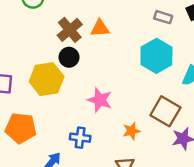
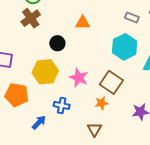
brown cross: (70, 30) -> (31, 18), moved
yellow hexagon: (47, 79) -> (45, 72), moved
brown square: (165, 111) -> (111, 82), moved

